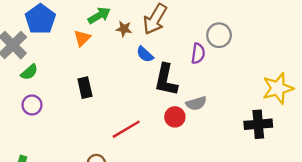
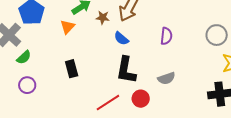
gray circle: (219, 35) -> (217, 35), moved
black L-shape: (166, 80) -> (126, 70), moved
red circle: (175, 117) -> (141, 99), moved

